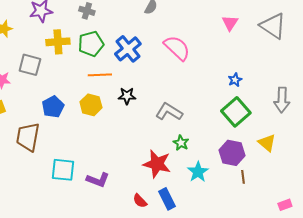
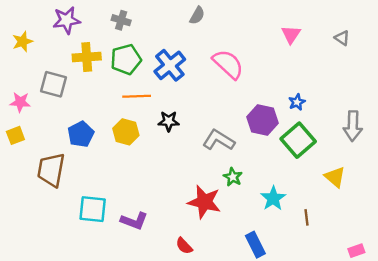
gray triangle: (273, 26) -> (342, 38), size x0.5
purple hexagon: (232, 153) -> (263, 120), moved
cyan star: (198, 172) -> (273, 198), moved
blue rectangle: (167, 199) -> (255, 245), moved

